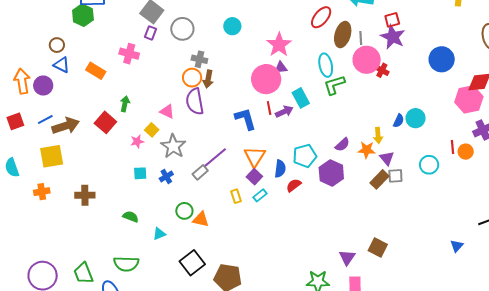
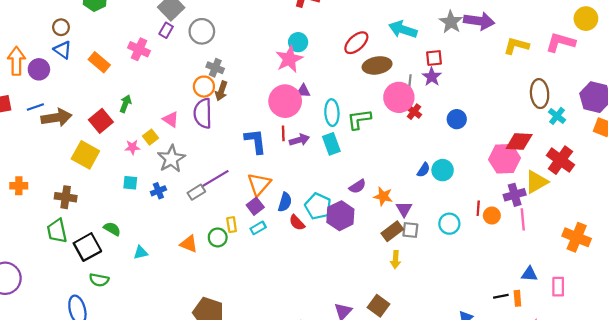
cyan circle: (232, 26) -> (298, 42), moved
brown ellipse: (343, 35) -> (377, 65), turned 55
purple star: (393, 37) -> (432, 77), size x0.7
gray line: (361, 38) -> (410, 82), moved
pink star: (279, 45) -> (289, 59), moved
blue circle: (442, 59) -> (457, 119), moved, size x0.7
cyan ellipse: (326, 65) -> (332, 113), moved
cyan rectangle: (301, 98) -> (331, 144), moved
yellow arrow: (378, 135) -> (396, 260), moved
yellow square: (52, 156) -> (85, 155), moved, turned 30
cyan pentagon: (305, 156) -> (318, 206), moved, turned 30
red semicircle: (294, 185) -> (297, 223), turned -105
green circle: (184, 211) -> (218, 237), moved
black square: (192, 263) -> (87, 247), moved
green semicircle: (126, 264) -> (99, 280), size x0.7
green trapezoid: (83, 273) -> (57, 231), moved

